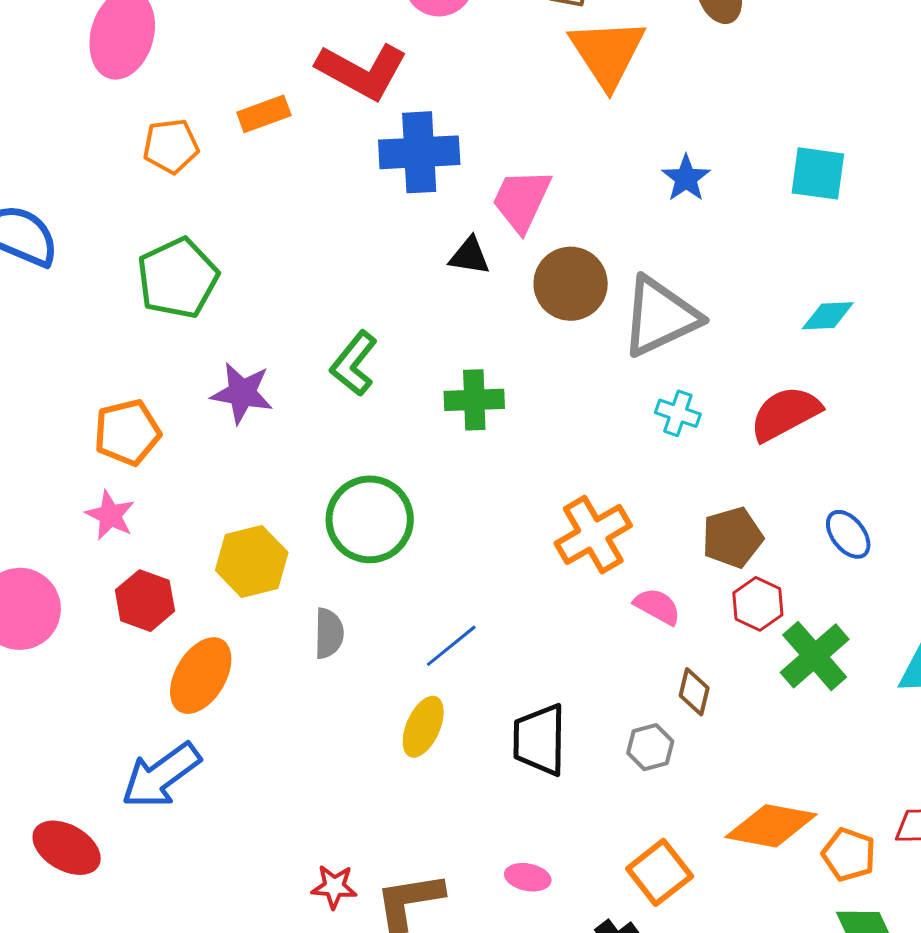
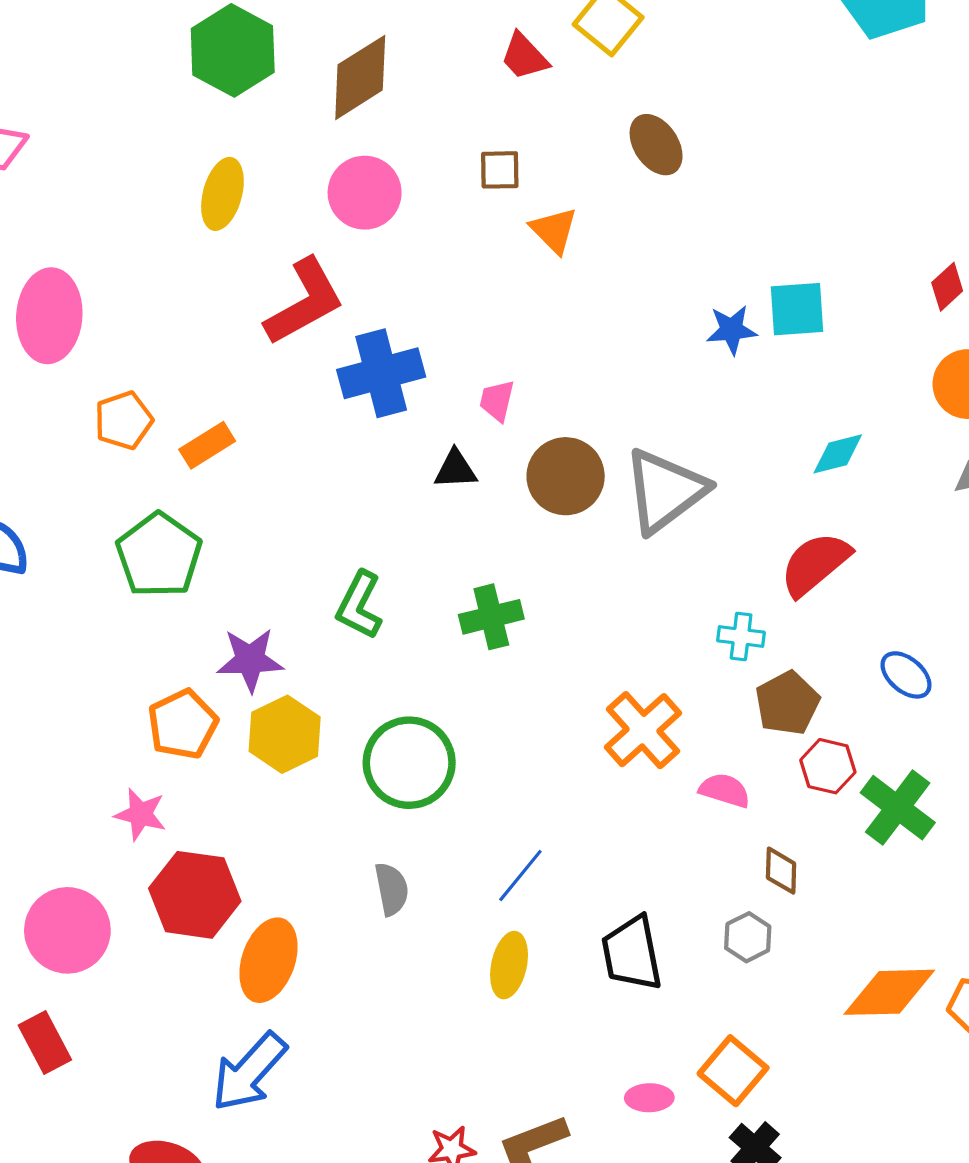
orange triangle: (607, 53) -> (554, 230), size x0.6
red L-shape: (362, 71) -> (305, 302), turned -46
orange rectangle: (264, 114) -> (207, 445), moved
blue star: (686, 178) -> (732, 330), moved, turned -30
pink trapezoid: (522, 200) -> (497, 401), size x0.6
cyan cross: (678, 413) -> (741, 637), moved
orange pentagon: (127, 432) -> (183, 724), moved
yellow hexagon: (252, 561) -> (285, 734), moved
red hexagon: (145, 601) -> (195, 895), size x1.4
orange square: (660, 872) -> (733, 1071), moved

